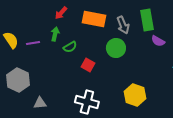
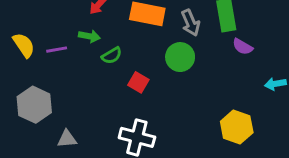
green arrow: (55, 34) -> (89, 36), turned 88
yellow hexagon: (135, 95) -> (237, 127), moved

